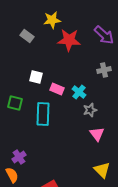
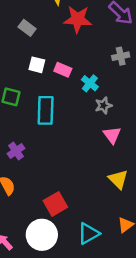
gray rectangle: (27, 36) -> (27, 28), moved
pink rectangle: (57, 89) -> (63, 70), moved
purple cross: (19, 157) -> (16, 151), moved

